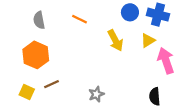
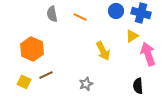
orange line: (79, 19) -> (80, 17), moved
gray semicircle: (39, 20) -> (52, 14), moved
yellow arrow: (115, 40) -> (103, 51), moved

